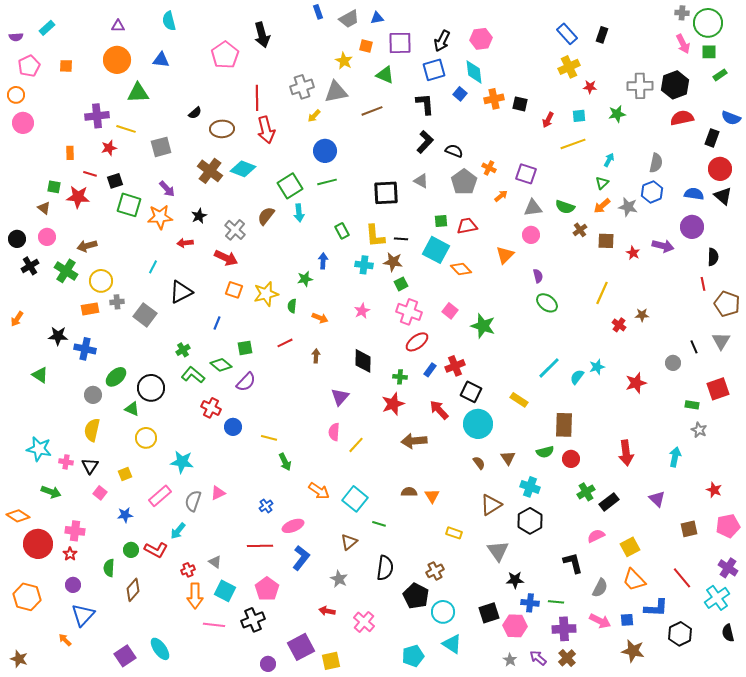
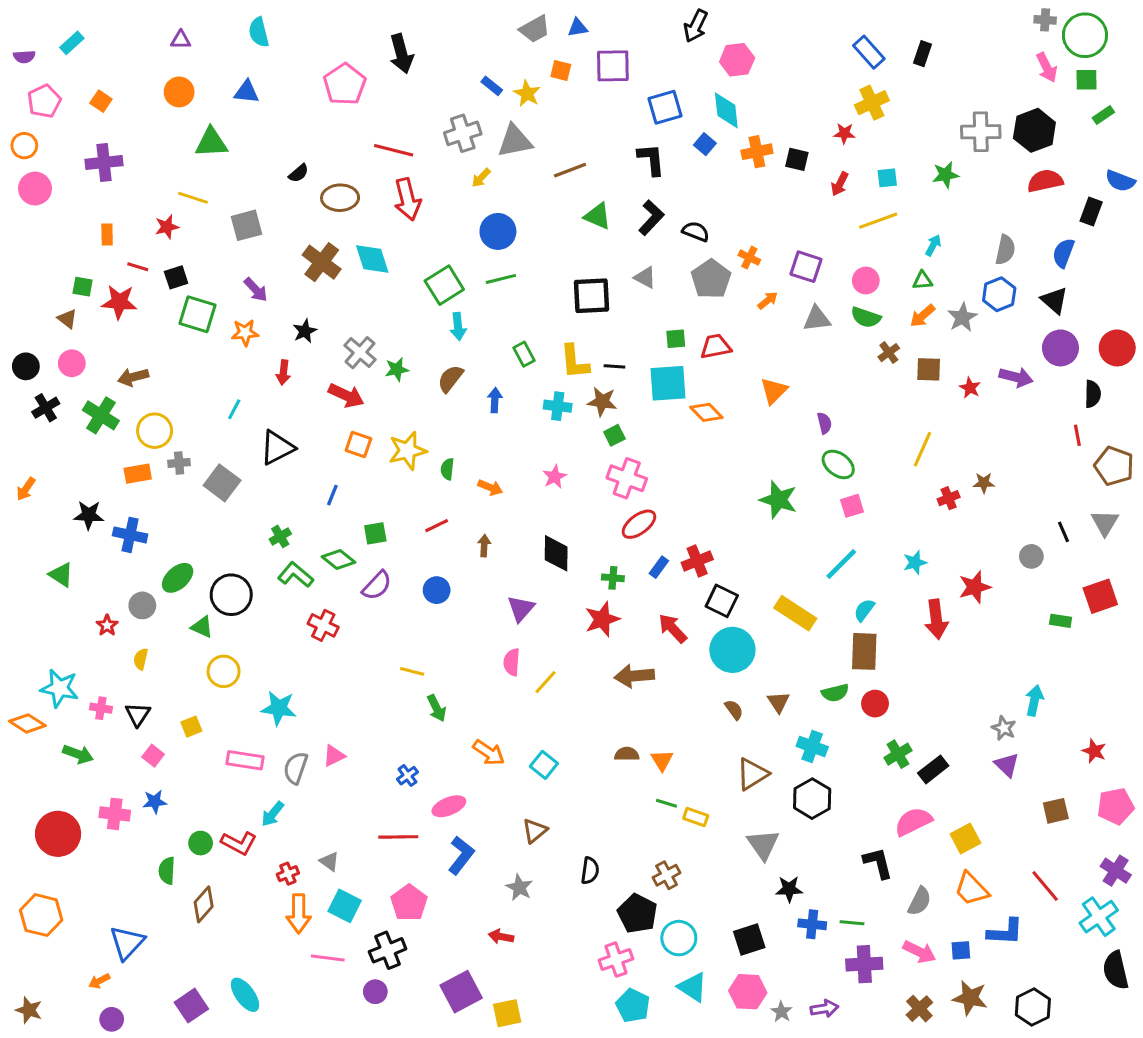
blue rectangle: (318, 12) -> (492, 86), moved, turned -32
black arrow: (442, 41) -> (696, 26), moved
orange circle: (117, 60) -> (179, 92), size x0.7
orange square: (66, 66) -> (101, 101), turned 32
green triangle: (385, 75) -> (598, 216), moved
red star: (590, 87) -> (844, 133), moved
red line: (257, 98) -> (394, 150), turned -75
purple cross: (97, 116) -> (104, 162), moved
cyan diamond: (243, 169) -> (372, 259), turned 50
red circle: (720, 169) -> (1117, 348), moved
green triangle: (602, 183) -> (923, 280), turned 40
blue semicircle: (694, 194) -> (1064, 253), moved, turned -78
black triangle: (723, 196) -> (1054, 300), moved
gray star: (628, 207) -> (962, 317), turned 30
brown semicircle: (266, 216) -> (450, 379), moved
orange star: (160, 217) -> (245, 333), size x0.7
pink circle: (531, 235) -> (866, 280), moved
red arrow: (185, 243) -> (283, 372), turned -77
cyan square: (436, 250) -> (668, 383), turned -32
green star: (305, 279) -> (397, 369), moved
pink square: (450, 311) -> (852, 506), moved, turned 35
red cross: (619, 325) -> (949, 498), turned 32
green star: (483, 326) -> (778, 500), moved
cyan semicircle: (577, 377) -> (864, 610), moved
yellow rectangle: (519, 400) -> (795, 613), size x1.5
blue circle: (233, 427) -> (437, 590), moved
yellow semicircle: (92, 430) -> (141, 659), size x0.6
gray star: (699, 430) -> (1004, 728), moved
red arrow: (626, 453) -> (936, 619), moved
pink rectangle: (160, 496) -> (245, 760), turned 50
cyan square: (355, 499) -> (544, 765), size x0.7
blue star: (125, 515) -> (155, 802), moved
orange diamond: (18, 516) -> (27, 723), moved
green line: (379, 524) -> (667, 803), moved
pink semicircle: (596, 536) -> (913, 822), size x1.4
red star: (70, 554) -> (107, 625), moved
black semicircle: (385, 568) -> (590, 871), size x0.7
purple circle: (73, 585) -> (112, 1019), moved
pink cross: (364, 622) -> (616, 960), moved, turned 30
pink hexagon: (515, 626) -> (748, 992), moved
black semicircle: (728, 633) -> (1116, 970), size x1.4
black hexagon: (680, 634) -> (1033, 1007), moved
orange arrow: (65, 640) -> (99, 981), turned -72
cyan pentagon: (413, 656) -> (633, 1006), turned -30
purple arrow: (538, 658) -> (824, 1009), turned 132
brown cross: (567, 658) -> (919, 1009), moved
purple circle: (268, 664) -> (375, 992), moved

